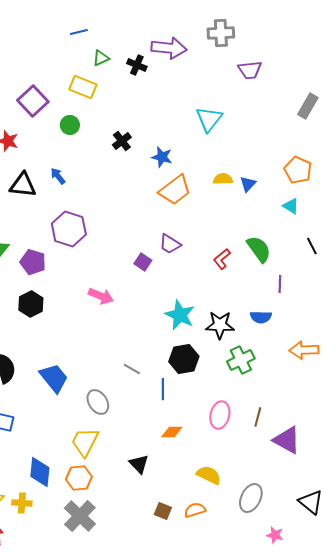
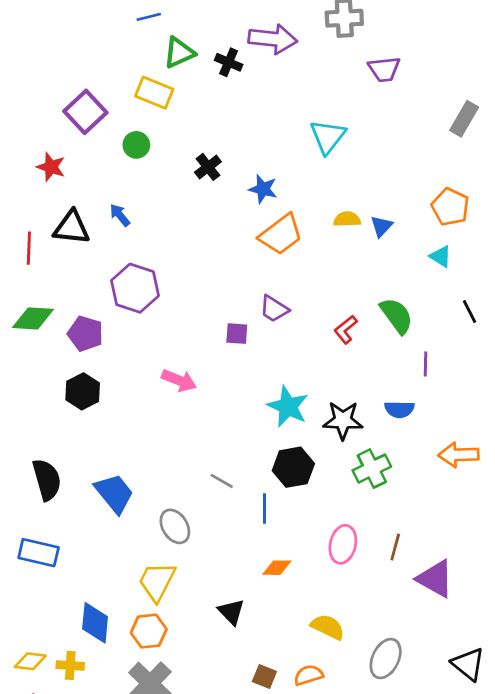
green triangle: (101, 58) -> (179, 53), size x1.4
purple square: (143, 262) -> (237, 334), turned -30

